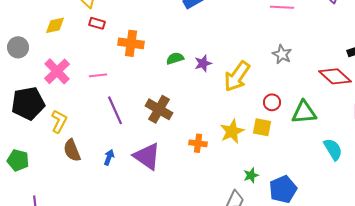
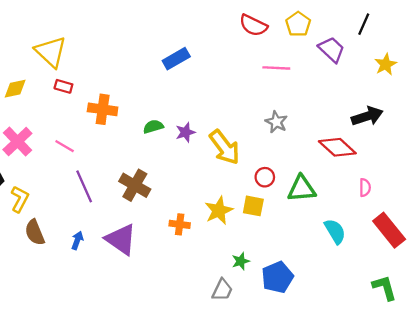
pink line: (98, 75) -> (65, 146), turned 36
yellow arrow: (237, 76) -> (225, 147), turned -72

